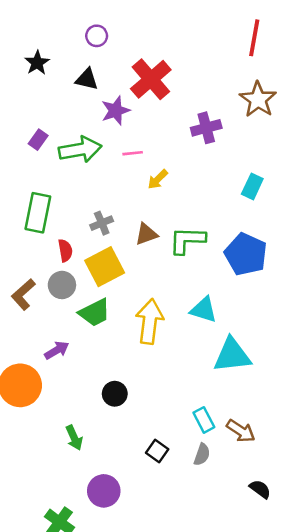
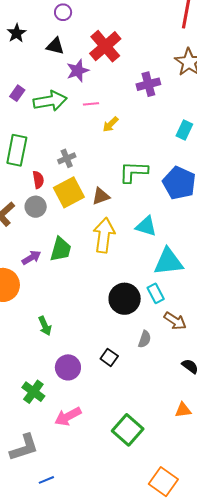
brown triangle: (146, 234) -> (101, 196), moved
green trapezoid: (95, 313) -> (61, 249), moved, turned -48
black circle: (115, 394) -> (125, 299), moved, size x1.6
cyan rectangle: (204, 420) -> (156, 293), moved
black square: (157, 451) -> (109, 357), moved

